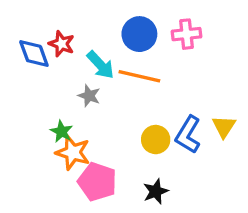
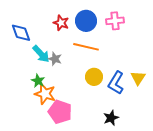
red star: (62, 44) -> (61, 23), moved
cyan arrow: (100, 65) -> (41, 54), moved
yellow circle: (156, 140) -> (94, 77), moved
black star: (156, 191) -> (111, 118), moved

